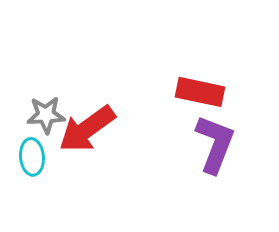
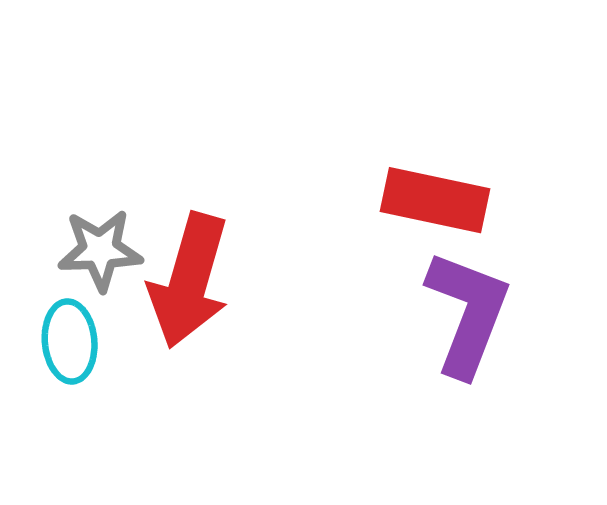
red arrow: (87, 129) -> (189, 281), turned -38

